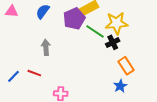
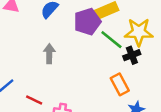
orange rectangle: (126, 66) -> (120, 84), moved
red line: (34, 73) -> (34, 100), moved

